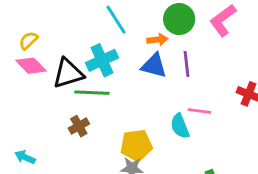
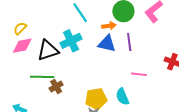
pink diamond: (31, 66) -> (22, 46), turned -55
green line: (92, 93) -> (42, 77), moved
cyan semicircle: (180, 126) -> (122, 97), moved

